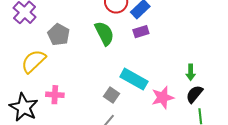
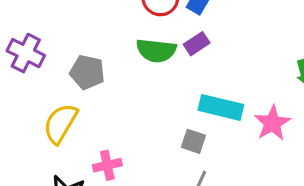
purple rectangle: (141, 32) -> (197, 44), moved
green semicircle: (104, 33) -> (156, 50), turned 140

